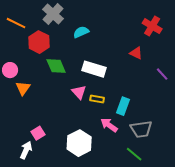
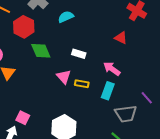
white rectangle: (94, 69) -> (79, 54), size x0.6
purple line: (162, 74) -> (147, 98), moved
pink arrow: (109, 125) -> (112, 69), moved
pink square: (38, 133) -> (23, 118), turned -32

